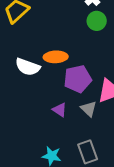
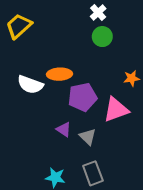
gray triangle: (89, 109) -> (88, 137), moved

